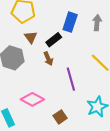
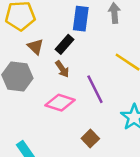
pink diamond: (32, 99) -> (60, 103), moved

